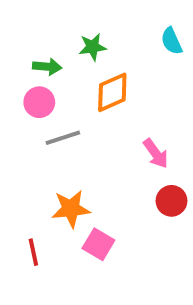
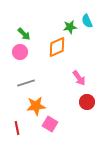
green star: (93, 47) -> (70, 27), moved
green arrow: (47, 67) -> (24, 34), turned 40
gray line: (63, 138) -> (26, 83), moved

